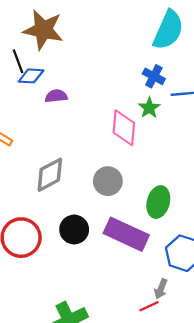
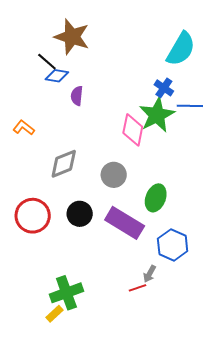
black line: (18, 61) -> (47, 62), turned -35
purple semicircle: (56, 96) -> (77, 96), turned -84
green star: (149, 108) -> (157, 115), size x1.8

